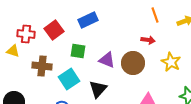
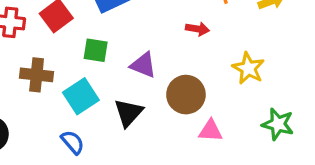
red arrow: (148, 40) -> (197, 29), moved
brown circle: (133, 63) -> (186, 95), moved

